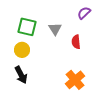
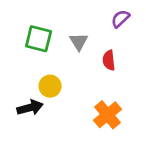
yellow circle: (22, 50) -> (50, 86), moved
black arrow: (21, 75) -> (30, 108), turned -78

